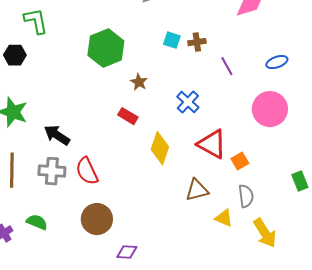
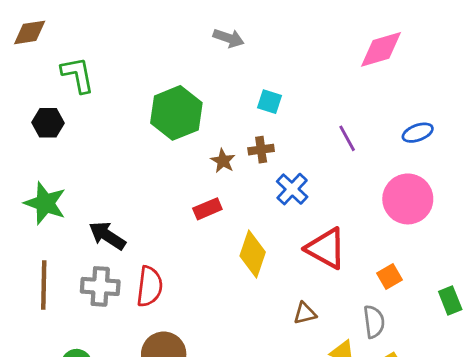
brown cross: (197, 42) -> (261, 150), moved
red rectangle: (128, 116) -> (207, 209), turned -54
orange square: (240, 161) -> (389, 277), moved
red semicircle: (87, 171) -> (150, 286), turned -148
brown triangle: (197, 190) -> (305, 313), size x0.7

